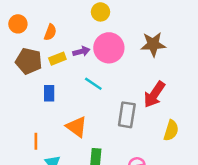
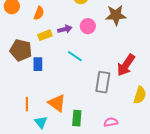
brown star: (153, 44) -> (116, 15), moved
pink circle: (109, 48) -> (88, 26), size x0.6
brown pentagon: (29, 61) -> (21, 50), moved
orange triangle: (77, 127) -> (57, 103), moved

